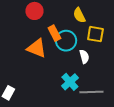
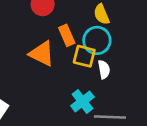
yellow square: (95, 34) -> (84, 56), moved
cyan circle: (66, 41) -> (97, 40), moved

